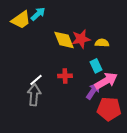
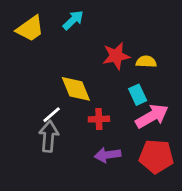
cyan arrow: (38, 14) -> (73, 20), moved
yellow diamond: (64, 40) -> (76, 89), moved
red cross: (65, 76) -> (99, 119), moved
purple arrow: (93, 91) -> (107, 155), moved, turned -132

